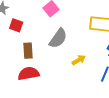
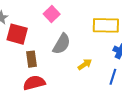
red square: (16, 25) -> (17, 34), size x1.5

